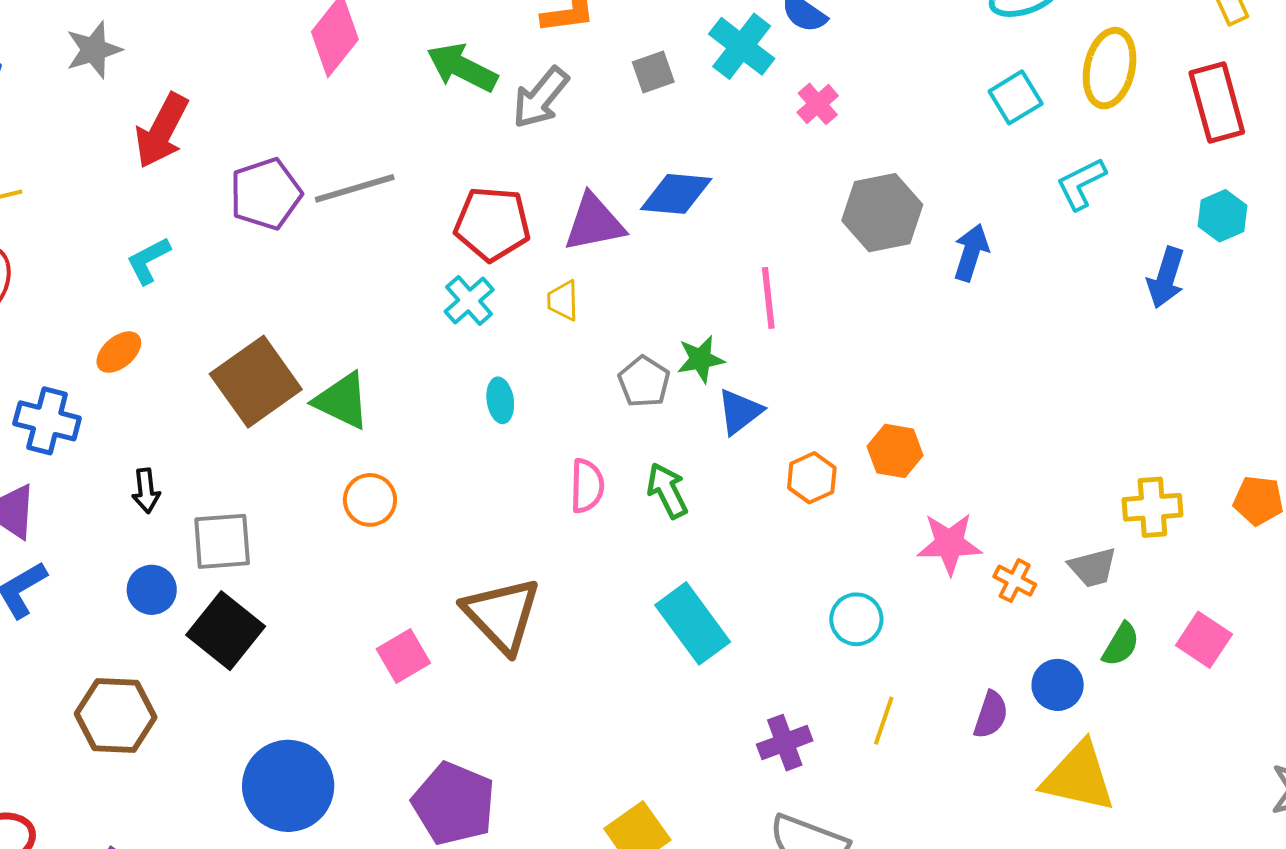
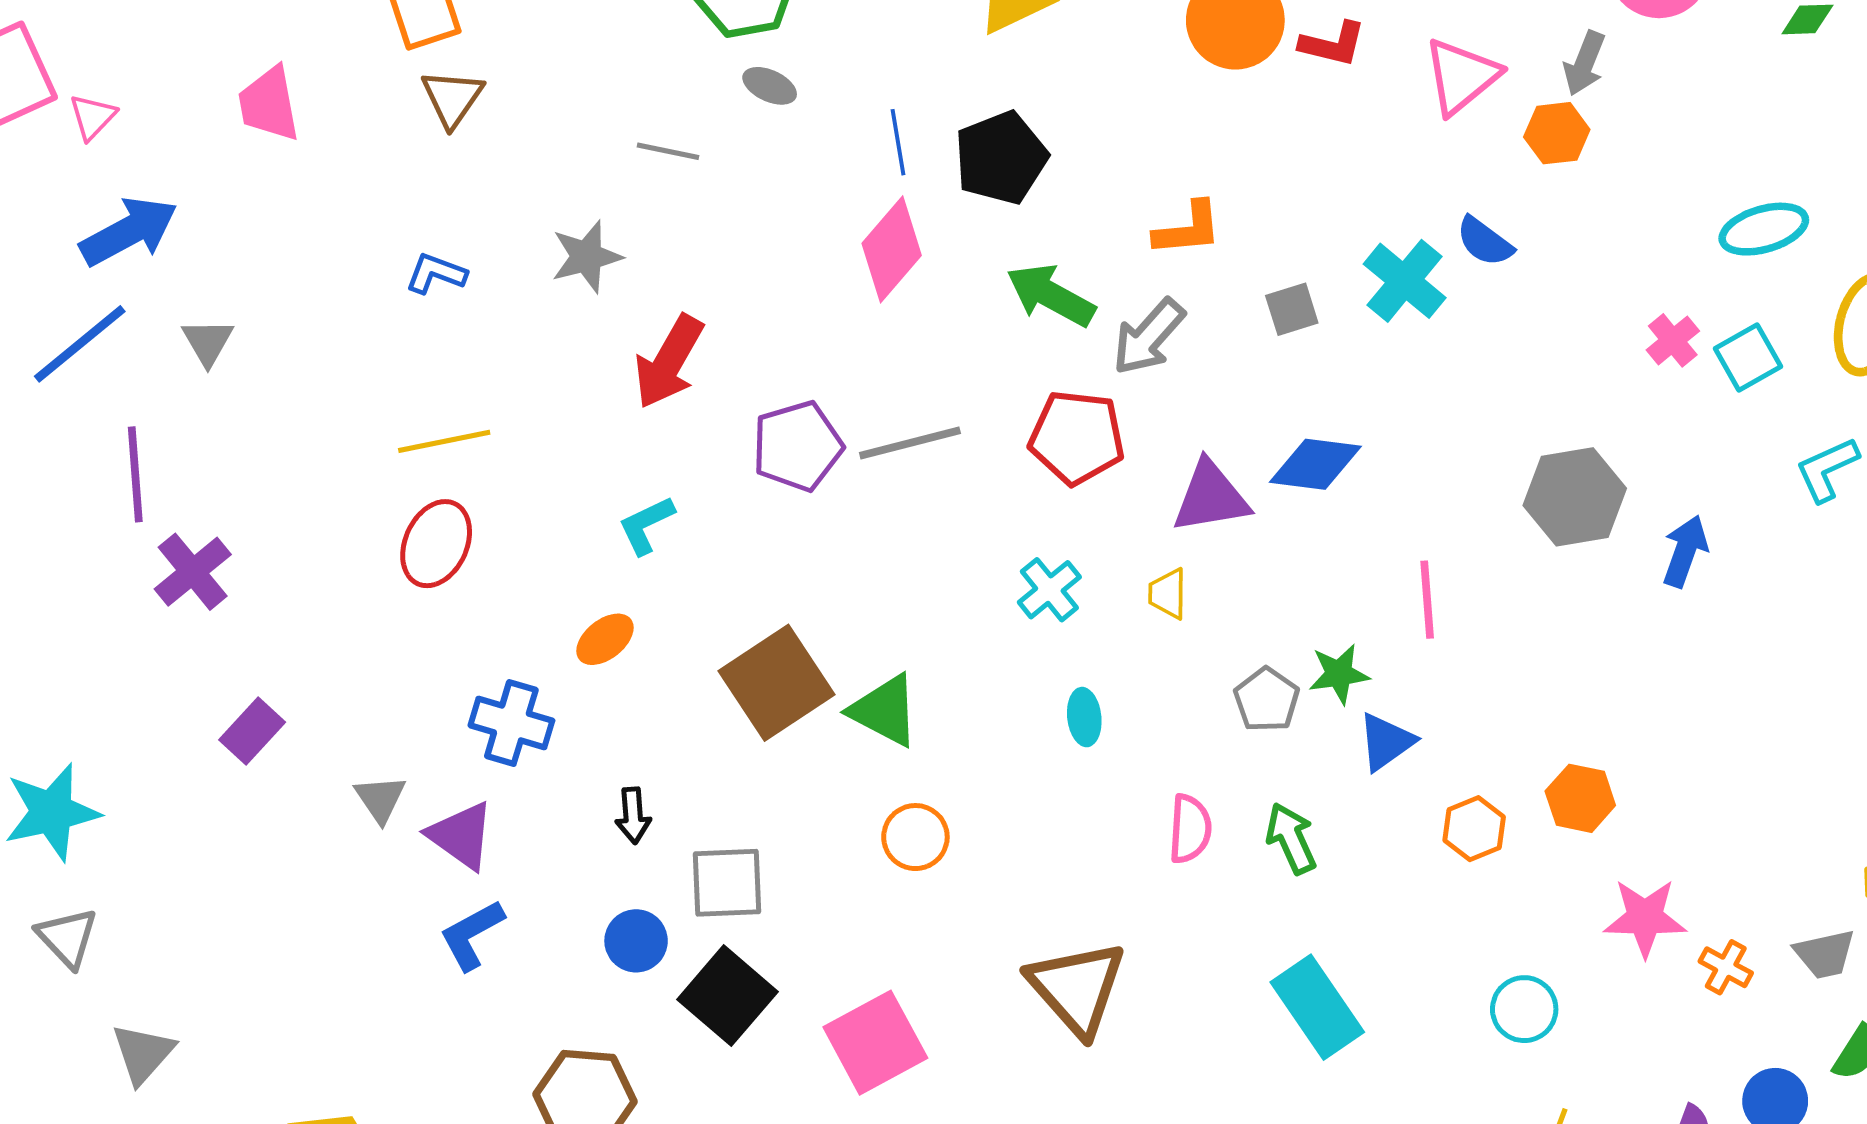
pink cross: (818, 104) -> (1673, 340), moved
red pentagon: (492, 224) -> (1077, 437), moved
pink square: (403, 656) -> (875, 1043), moved, size x1.5

